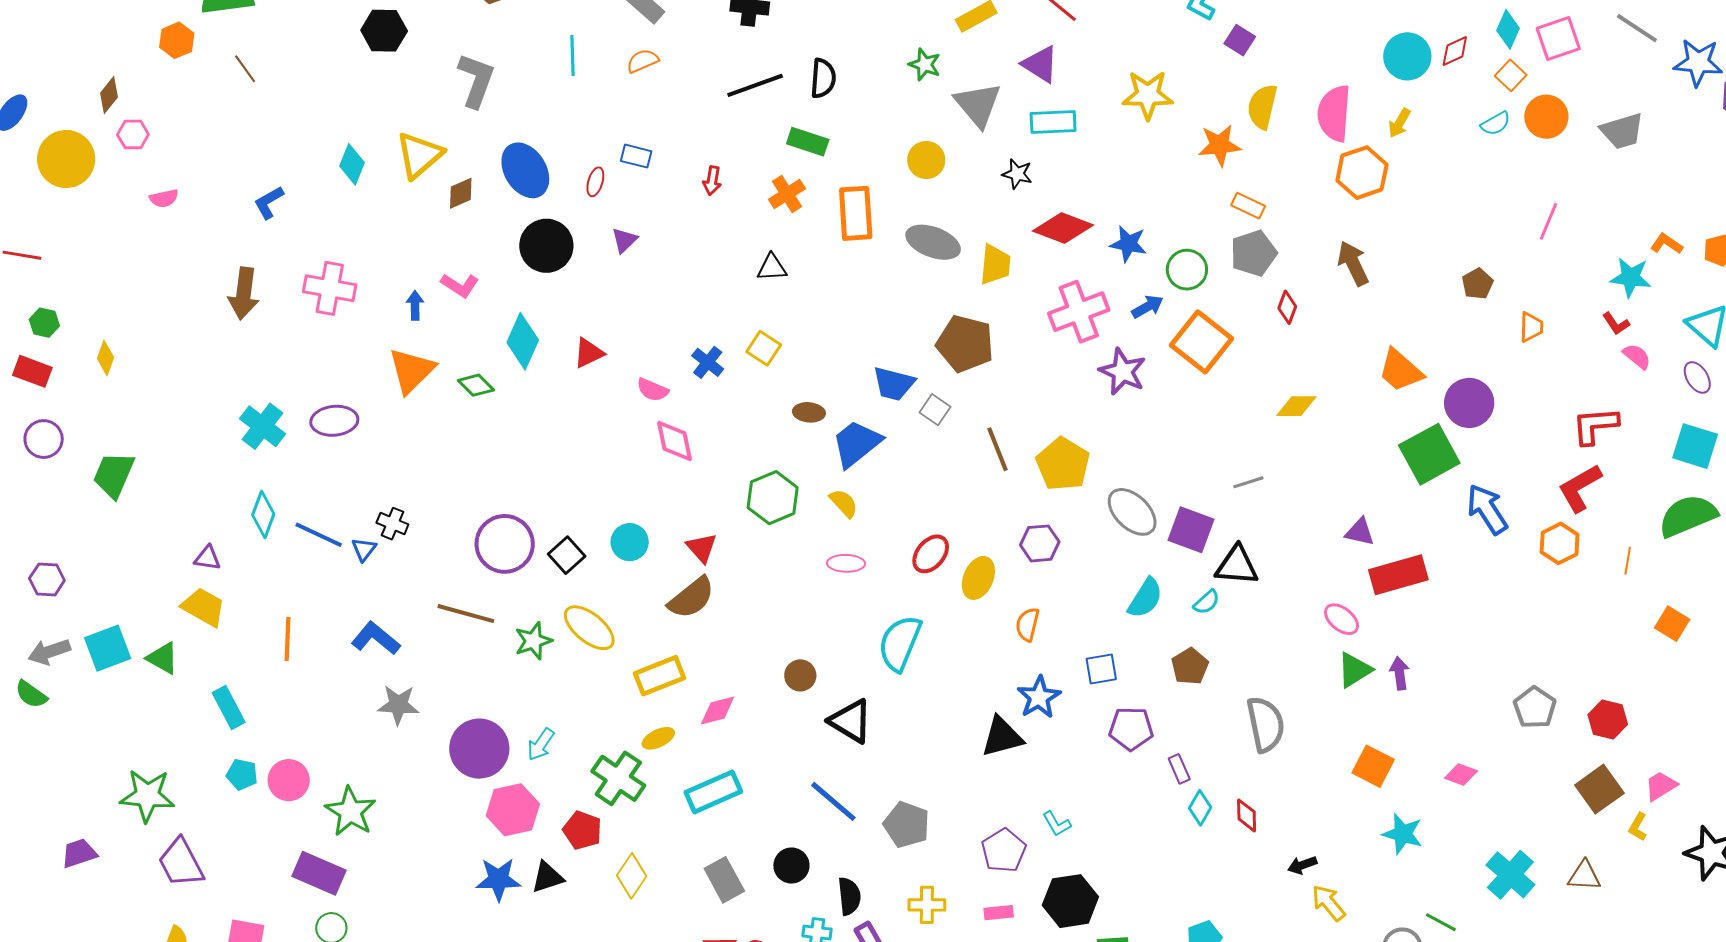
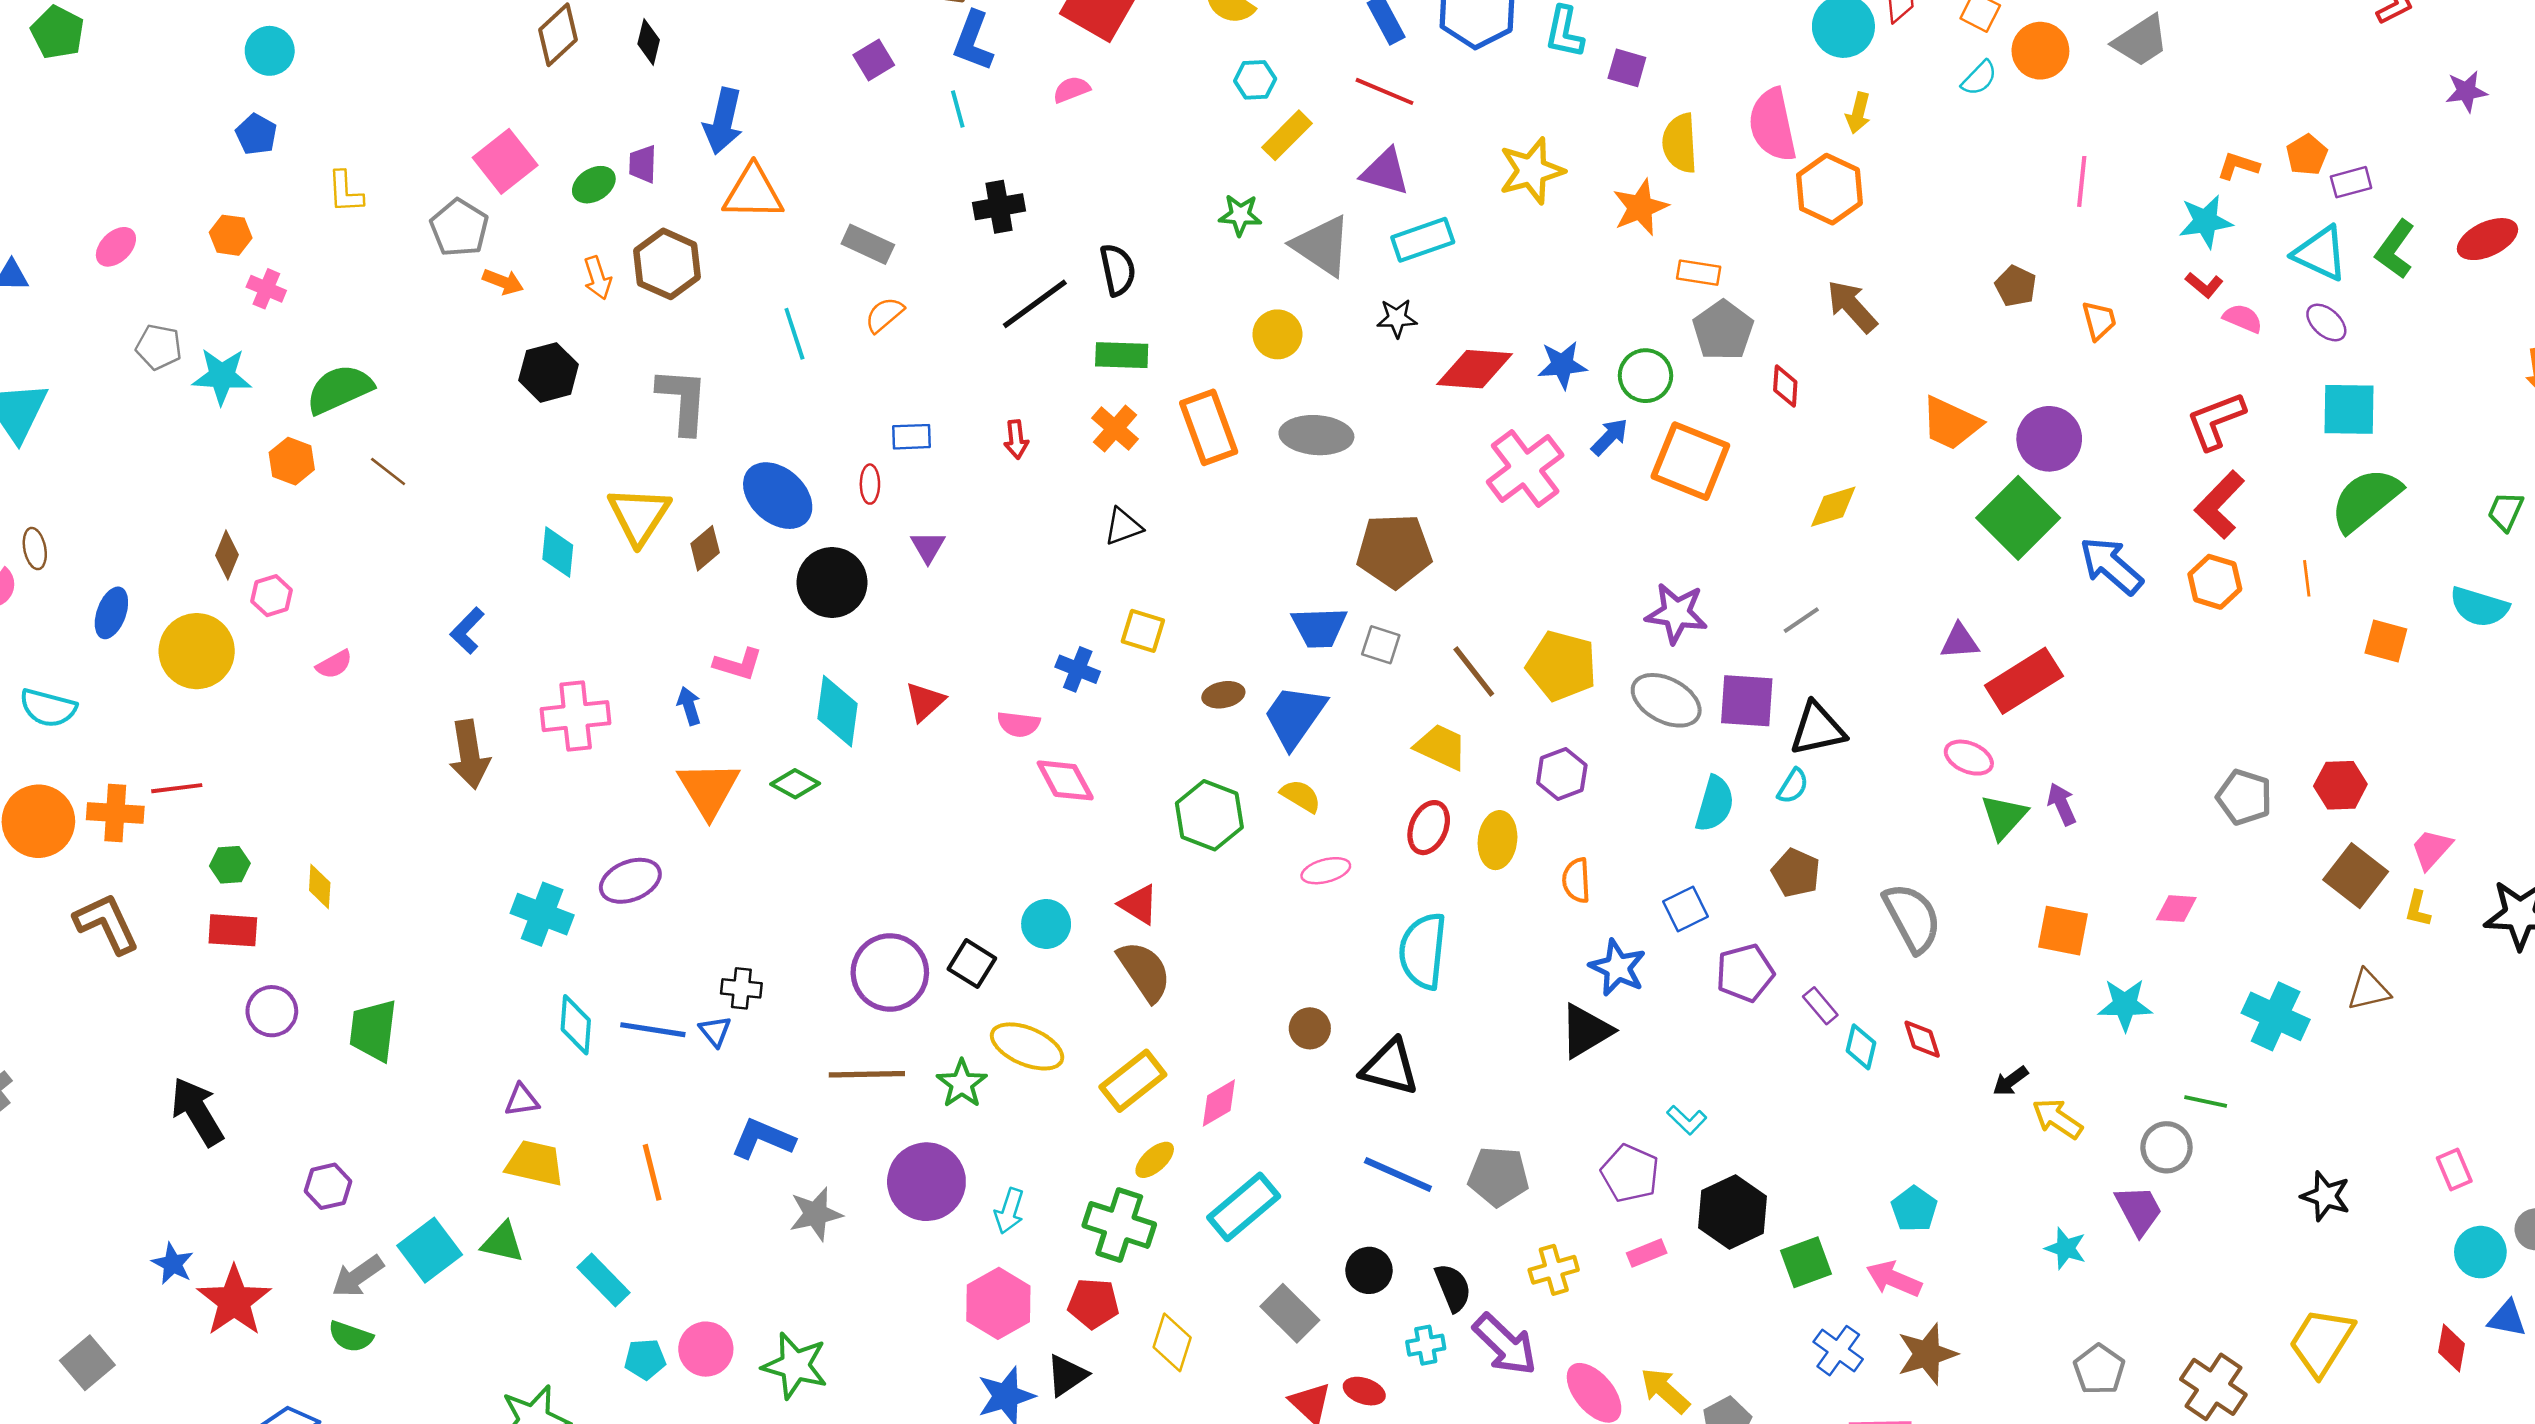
yellow trapezoid: (995, 265) -> (1441, 747), moved, turned -54
purple star: (1123, 372) -> (1676, 613), moved
brown semicircle: (691, 598) -> (1144, 971), turned -69
purple circle: (479, 749) -> (926, 1182), moved

